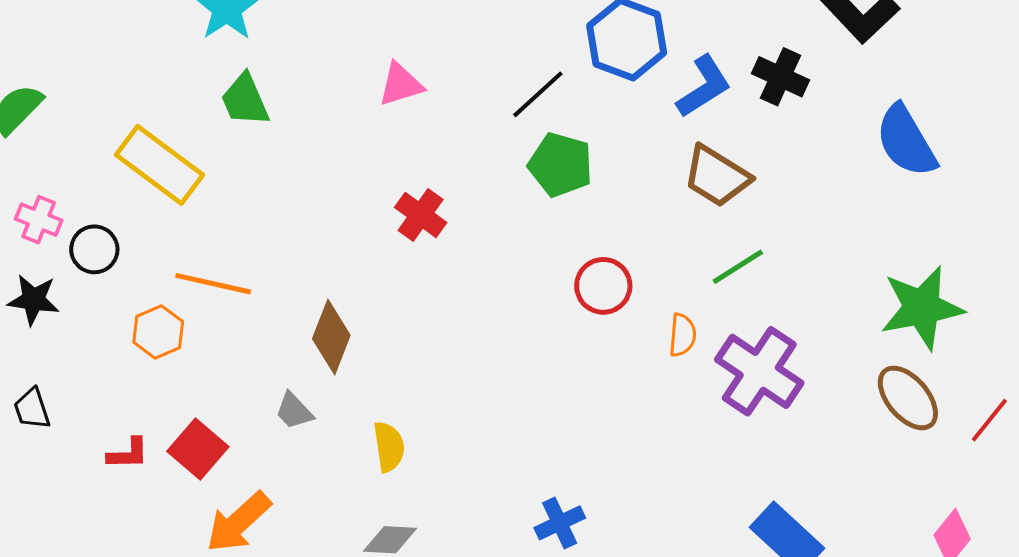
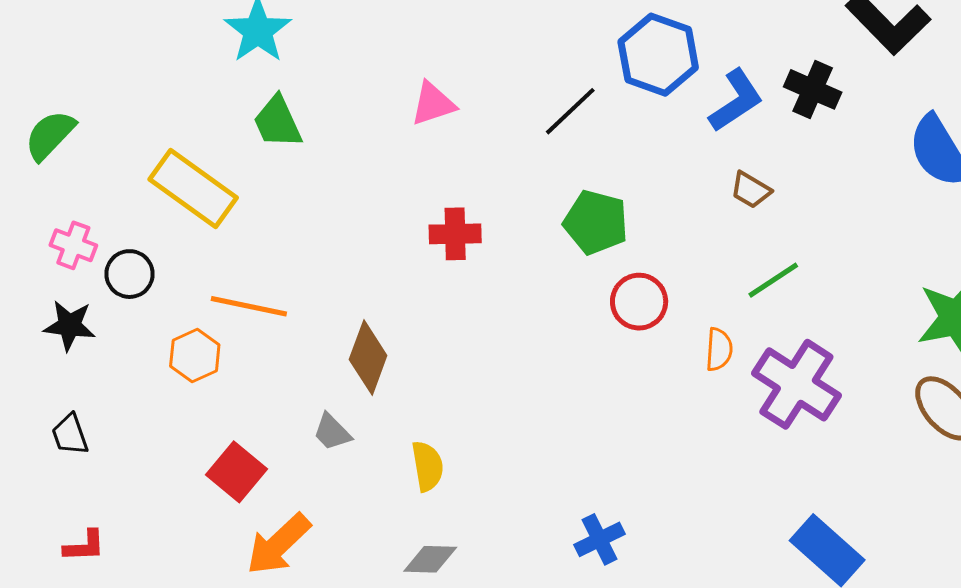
green pentagon: (561, 165) -> (596, 222), moved
brown trapezoid: (717, 176) -> (751, 190), size x0.6
red cross: (421, 215) -> (455, 234), turned -36
red L-shape: (128, 454) -> (84, 546), moved

